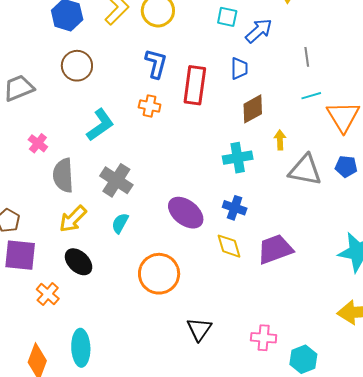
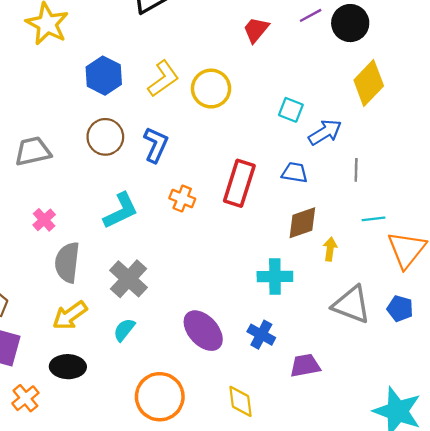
gray line: (307, 57) -> (356, 170), moved
blue L-shape: (156, 64) -> (156, 145), moved
blue trapezoid: (239, 68) -> (295, 173), turned -90
yellow arrow: (280, 140) -> (330, 249), moved
yellow diamond: (229, 246) -> (241, 401), moved
purple trapezoid: (275, 249) -> (305, 366), moved, size x0.7
black ellipse: (79, 262) -> (68, 367), turned -52

